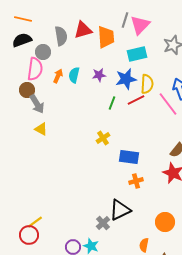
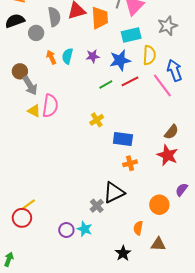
pink semicircle: (35, 69) -> (50, 106), moved
orange arrow: (58, 76) -> (51, 57), turned -48
yellow semicircle: (147, 84) -> (149, 55), moved
green line: (112, 103) -> (106, 84), turned 40

